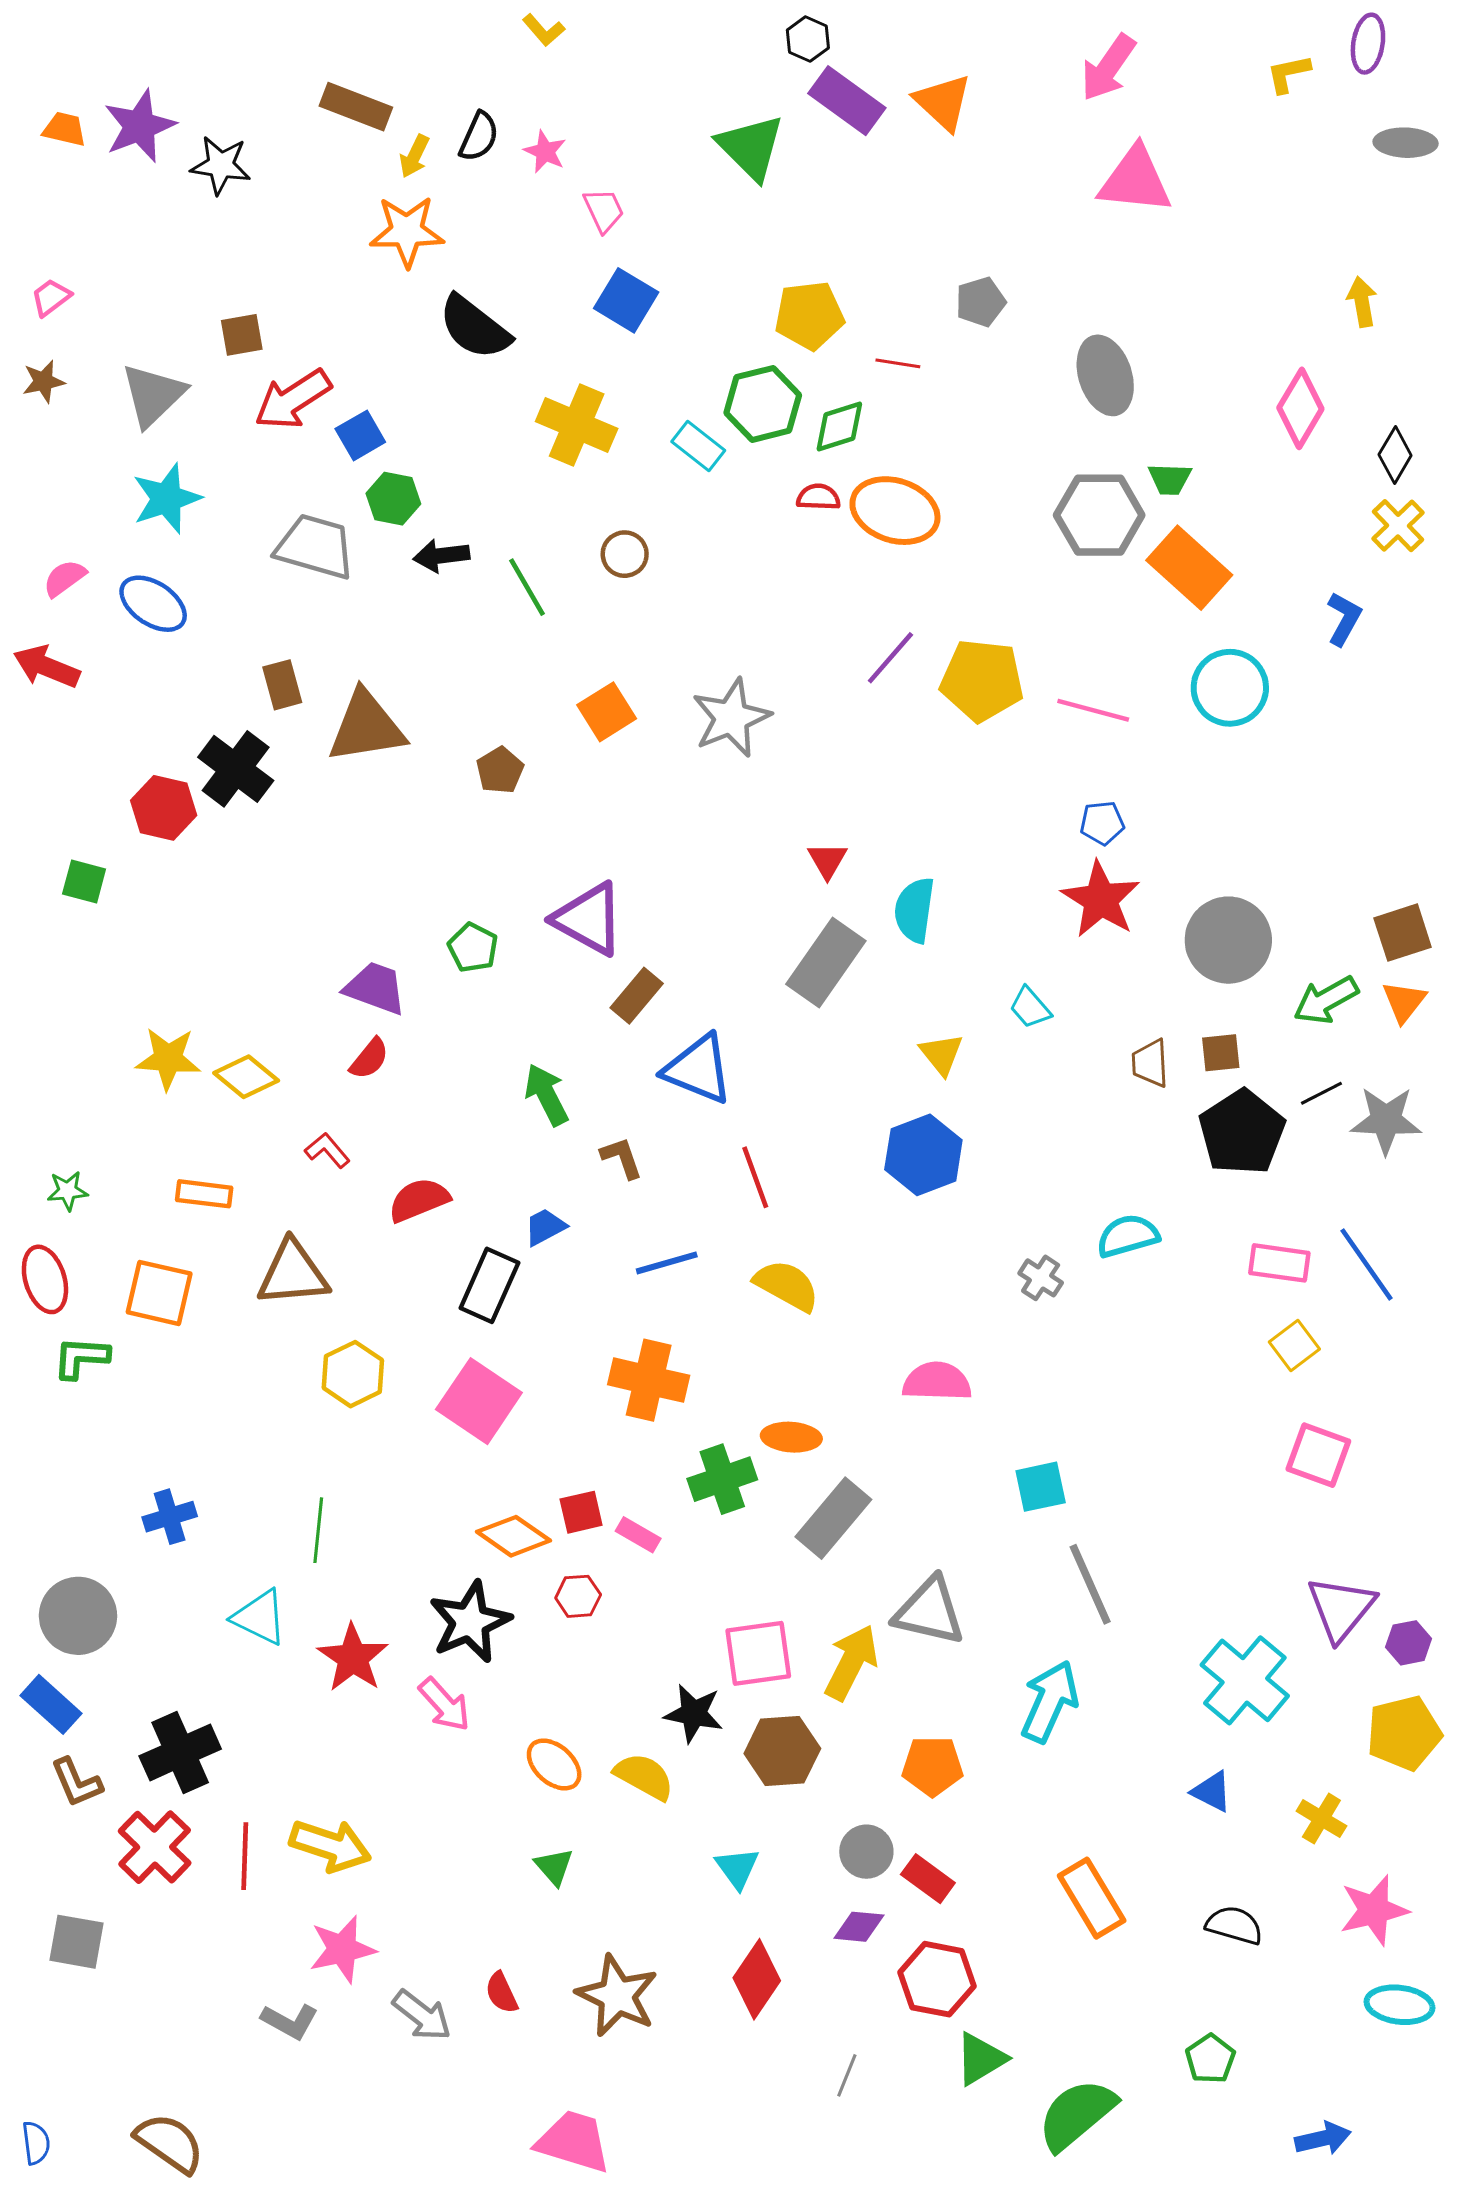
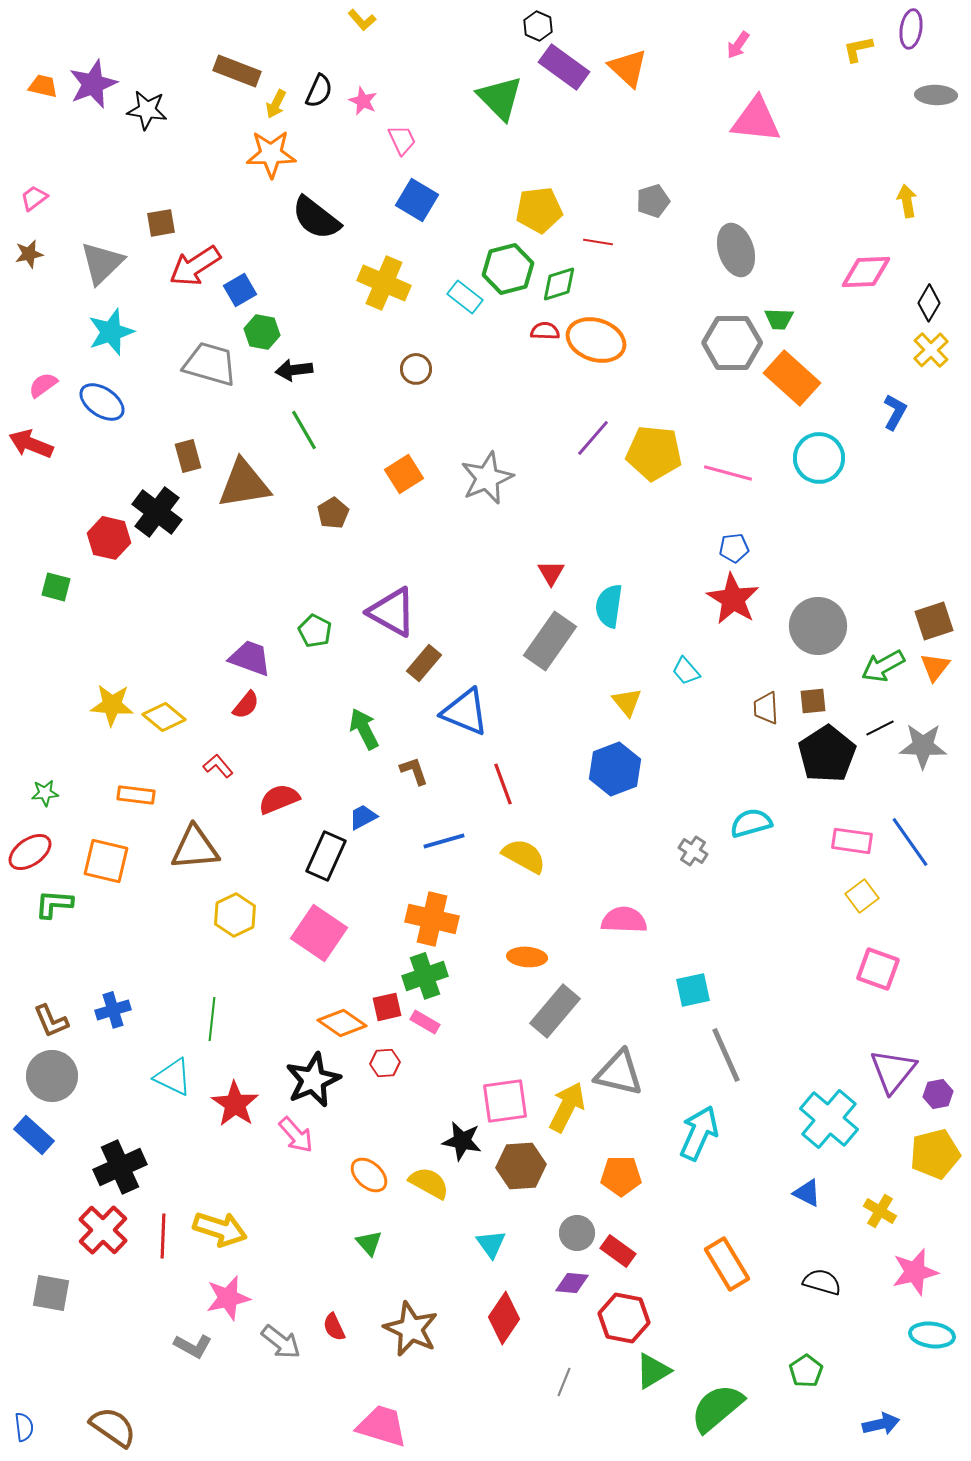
pink arrow: (1108, 68) -> (738, 45), size x0.6
pink diamond: (1300, 408) -> (866, 272), turned 57
green line: (527, 587) -> (304, 430), moved
red ellipse: (45, 1279) -> (30, 852), turned 72
green cross: (722, 1479) -> (425, 976), moved
brown L-shape: (77, 1783) -> (51, 1021), moved

